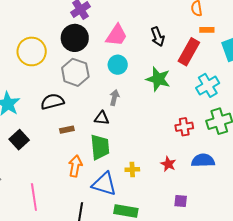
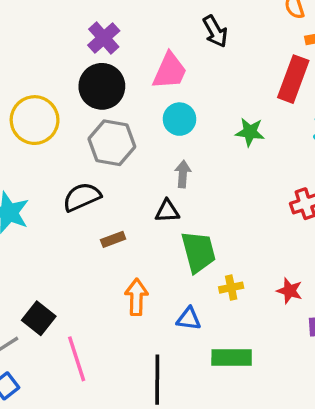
black arrow: (158, 37) -> (215, 31), moved
green star: (158, 79) -> (250, 132), size x0.7
black square: (19, 140) -> (39, 318), moved
green trapezoid: (100, 147) -> (198, 252), moved
red star: (168, 164) -> (290, 291), moved
blue triangle: (104, 184) -> (189, 319), size x0.6

